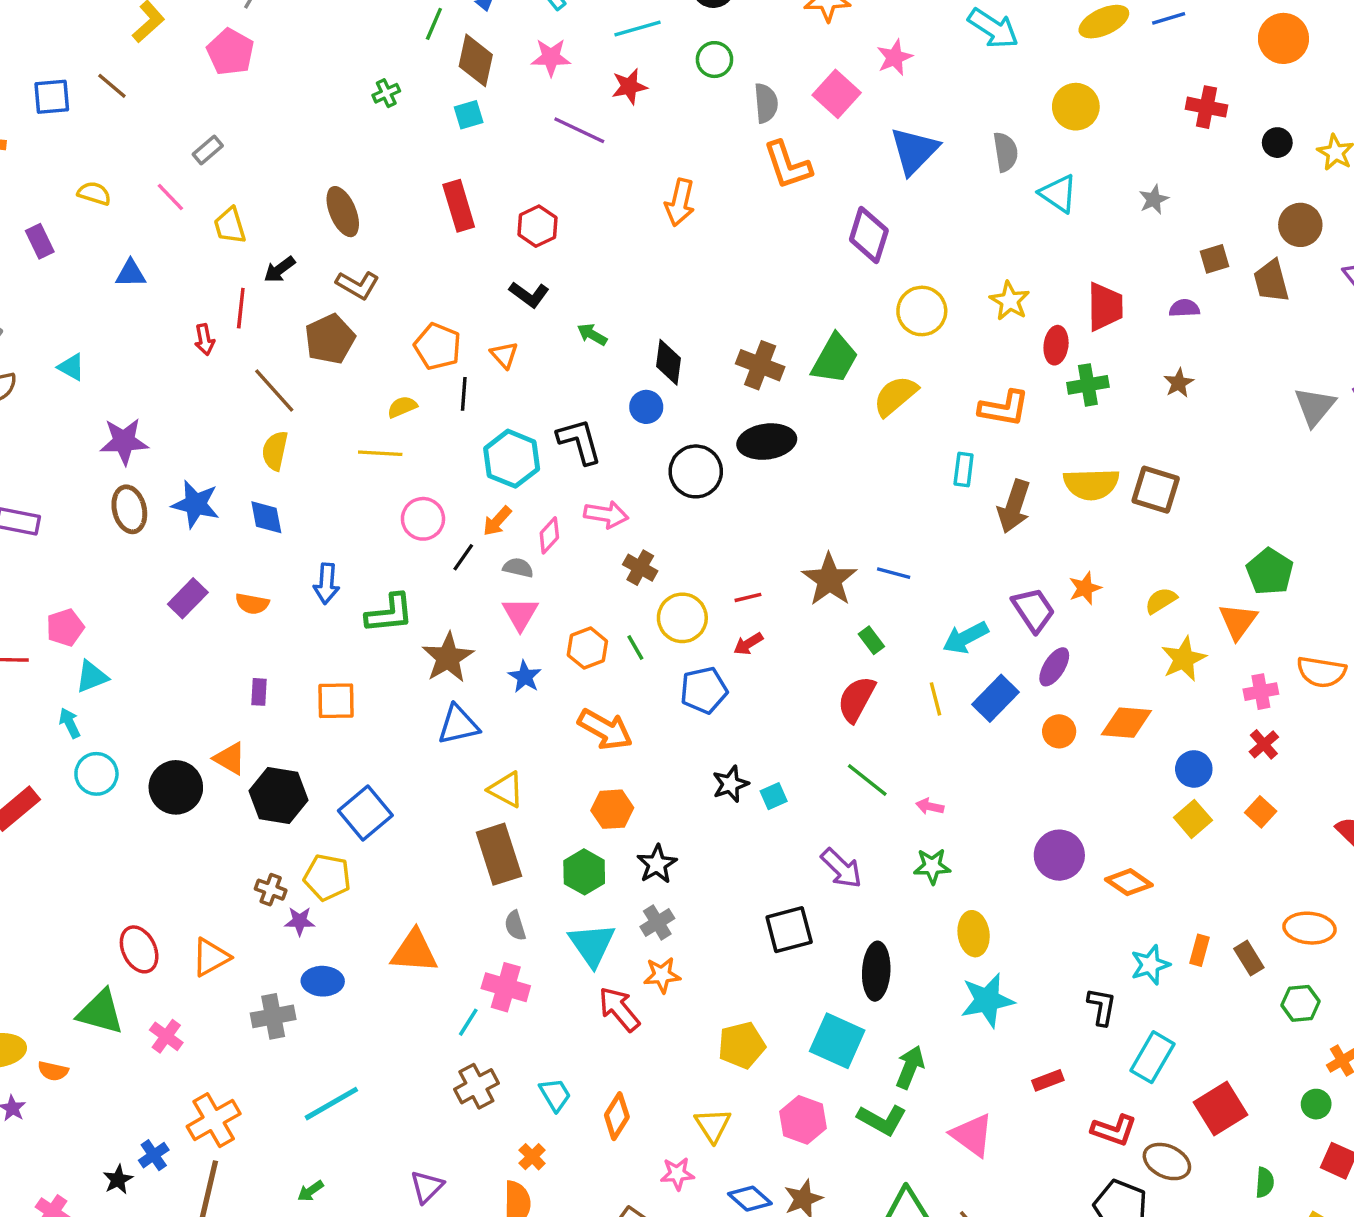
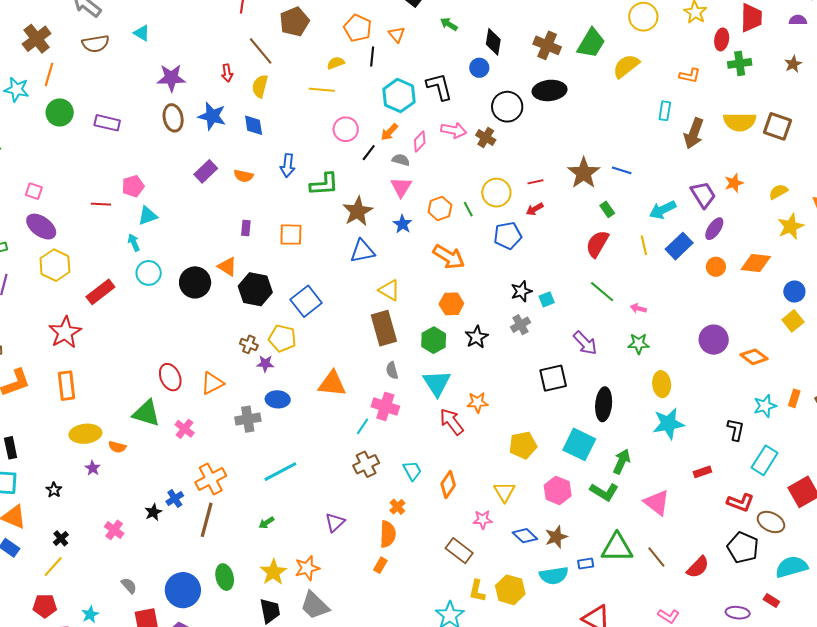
red arrow: (204, 340) -> (227, 73), moved
orange L-shape: (1004, 408) -> (690, 76), size x0.7
brown cross: (640, 568) -> (486, 137), moved
gray cross: (657, 922) -> (520, 325), moved

